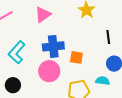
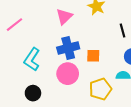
pink triangle: (43, 14) -> (64, 16), moved

